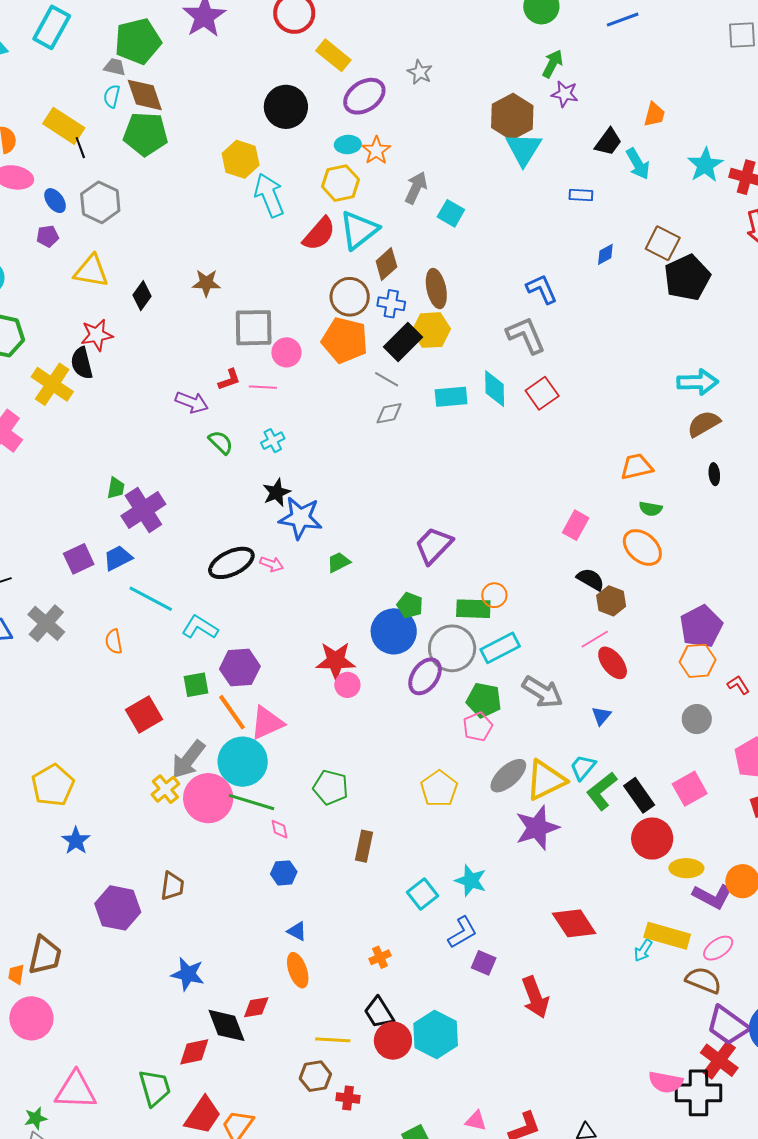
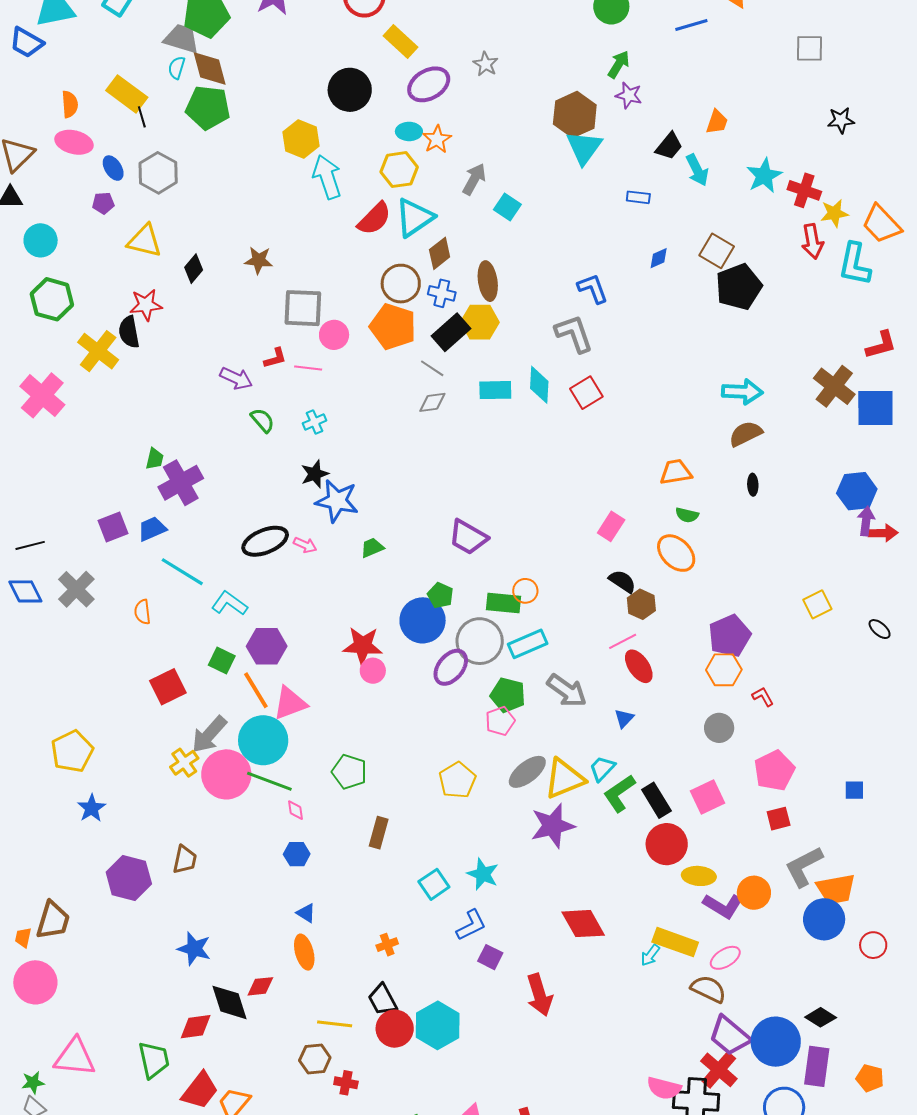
gray trapezoid: (115, 67) -> (181, 39), size x1.6
purple trapezoid: (434, 545) -> (468, 537), turned -108
green square: (196, 685) -> (222, 660), turned 32

